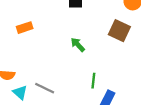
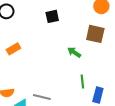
green arrow: (78, 45) -> (74, 52), moved

